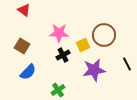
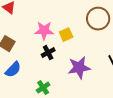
brown circle: (104, 35) -> (98, 19), moved
yellow square: (83, 45) -> (66, 35), moved

